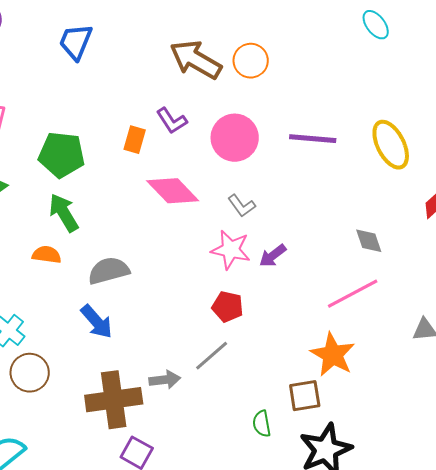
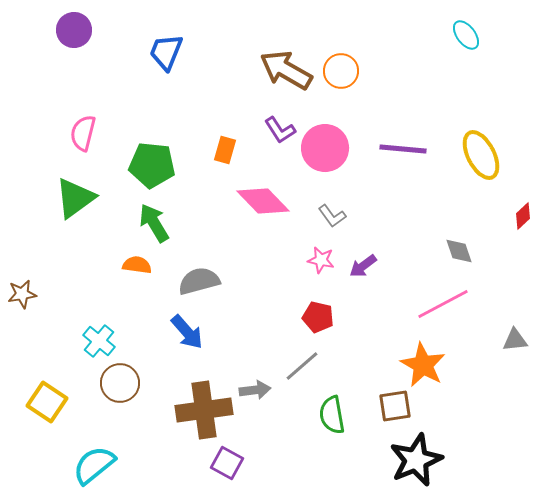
purple L-shape: (172, 121) -> (280, 130), moved
pink star: (231, 250) -> (321, 260), size x0.7
green semicircle: (262, 424) -> (332, 415), moved, size x1.4

